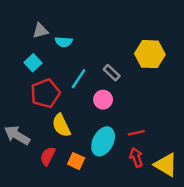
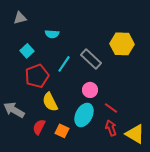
gray triangle: (40, 31) -> (20, 18), moved
gray rectangle: (112, 73) -> (91, 59), size x1.5
pink circle: (103, 100) -> (90, 90), moved
red line: (136, 133) -> (111, 108), turned 48

